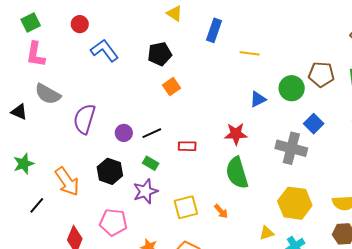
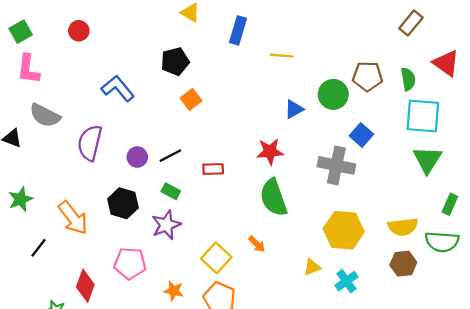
blue L-shape: (104, 50) -> (118, 88), moved
yellow square: (186, 207) -> (216, 258), moved, turned -30

